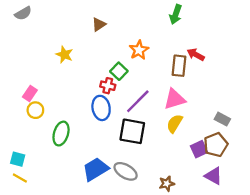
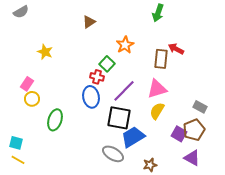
yellow star: (64, 55) -> (45, 52), moved
purple square: (199, 149) -> (179, 134), turned -35
blue trapezoid: (96, 169) -> (133, 137), moved

